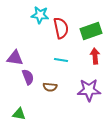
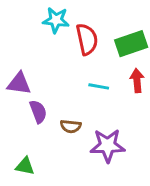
cyan line: (61, 60) -> (99, 86), moved
purple star: (89, 90) -> (108, 145), moved

